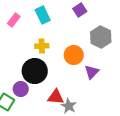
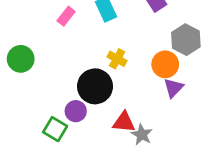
yellow cross: (42, 46) -> (117, 59), moved, turned 32
orange circle: (74, 55) -> (165, 64), moved

